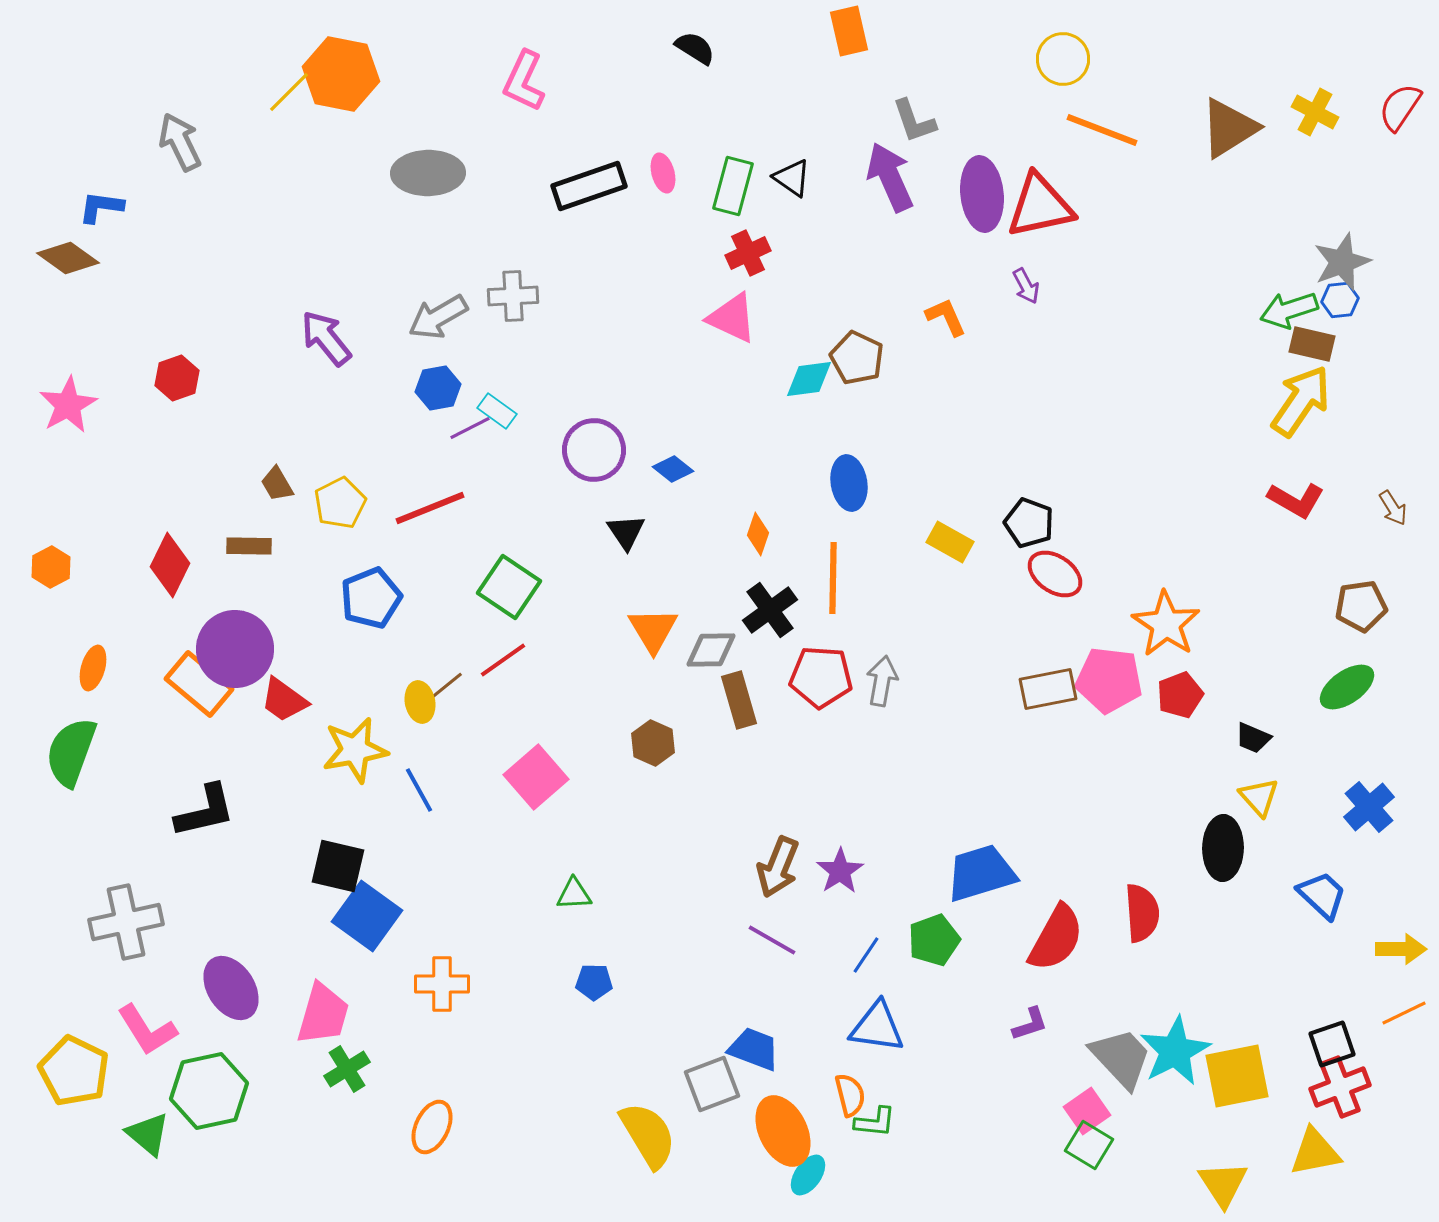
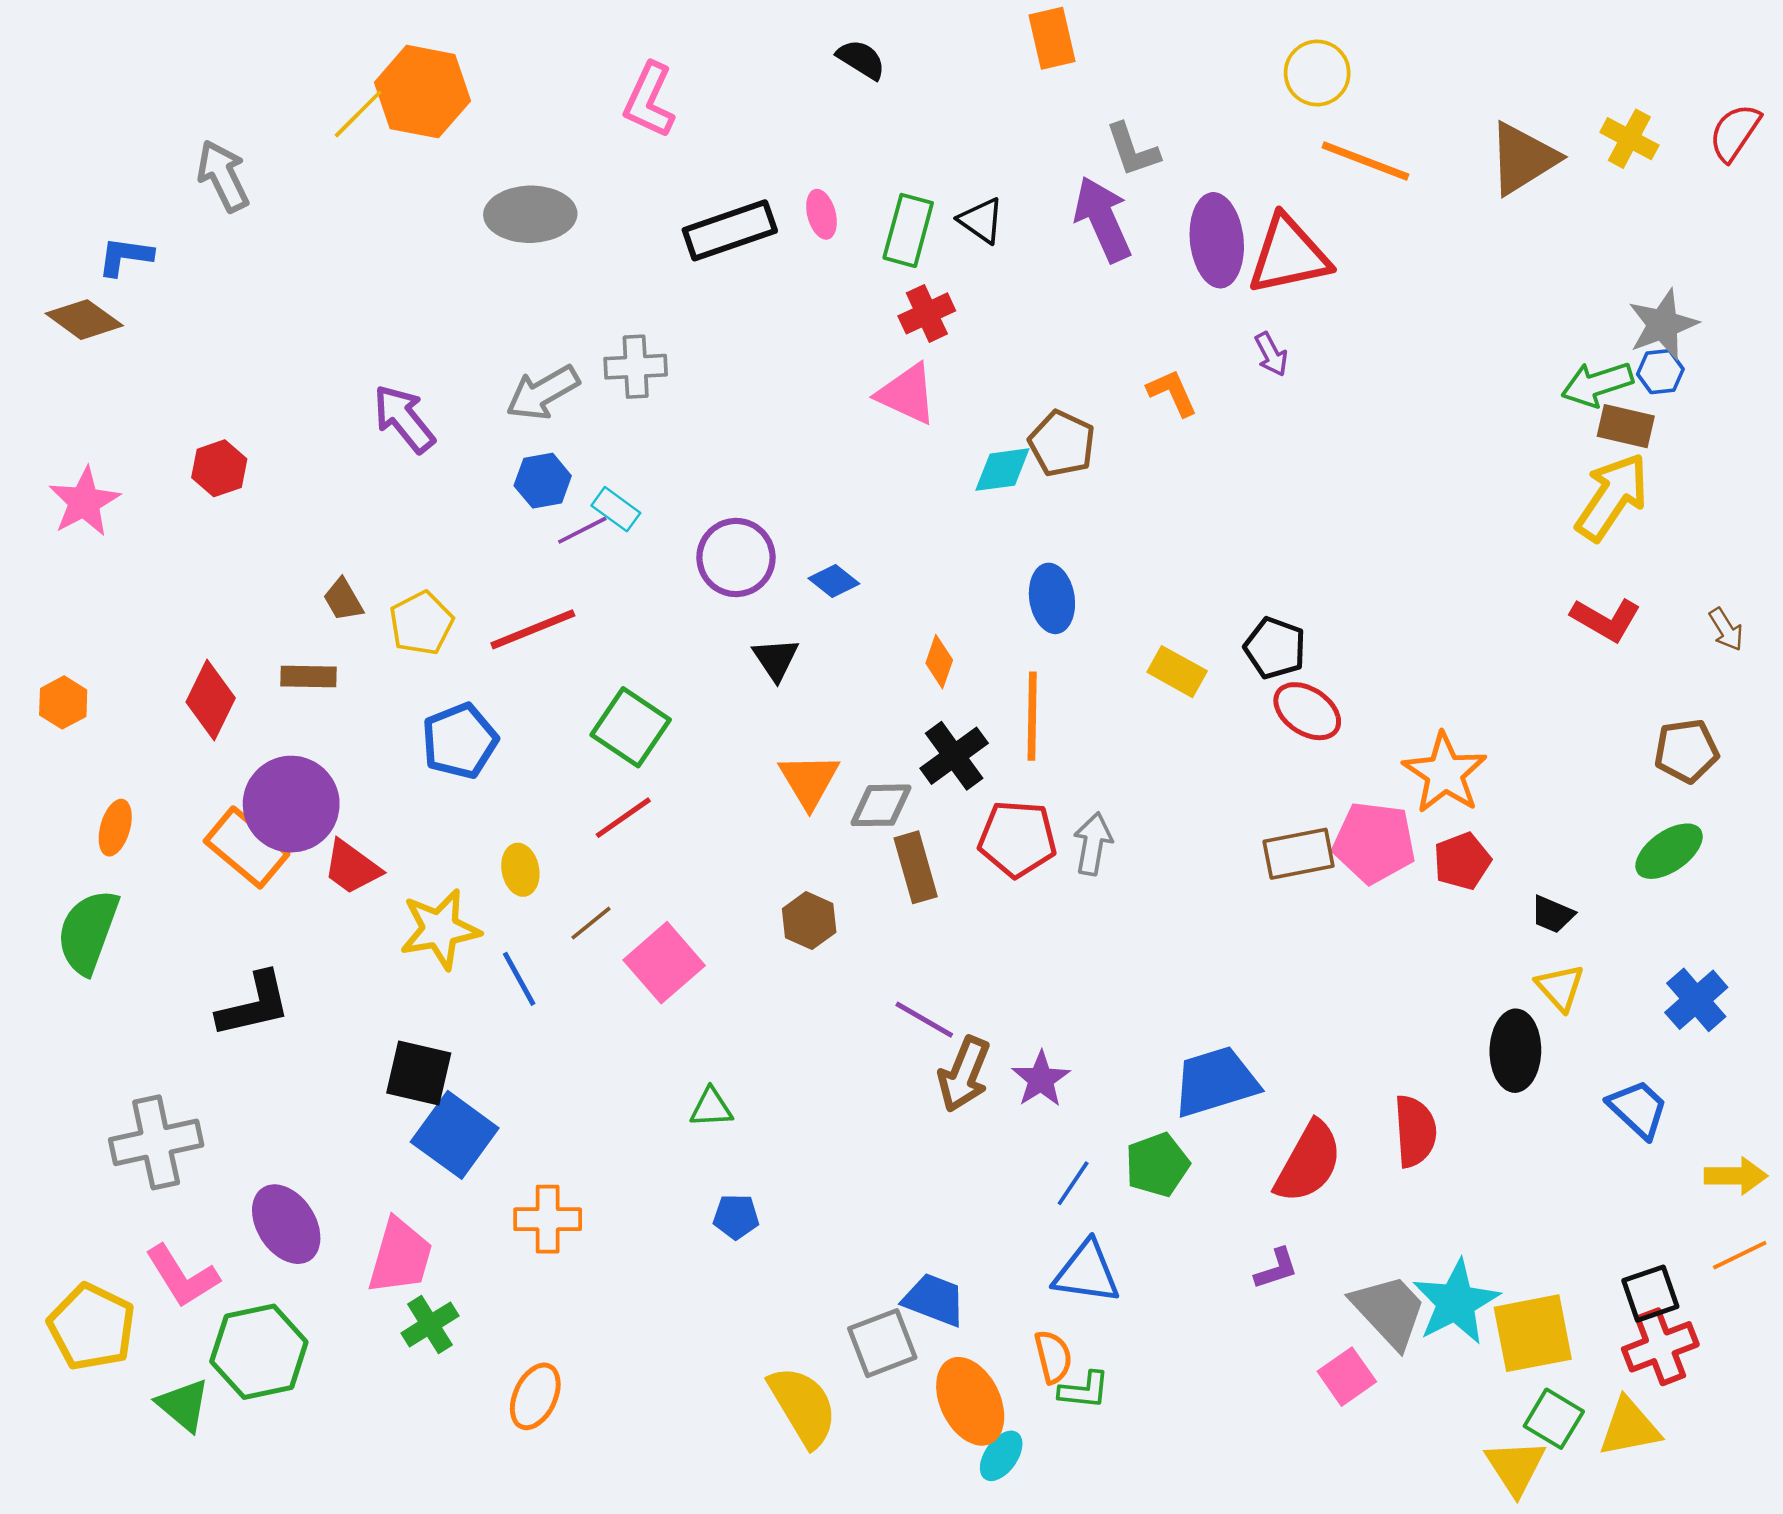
brown line: (446, 686) -> (591, 923), moved
purple line: (772, 940) -> (924, 1020), moved
green square: (1089, 1145) -> (1554, 1419), moved

